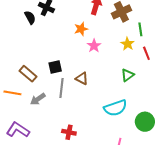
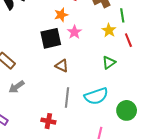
black square: (55, 67) -> (51, 38), moved, size x1.5
gray line: (61, 88) -> (67, 98), moved

